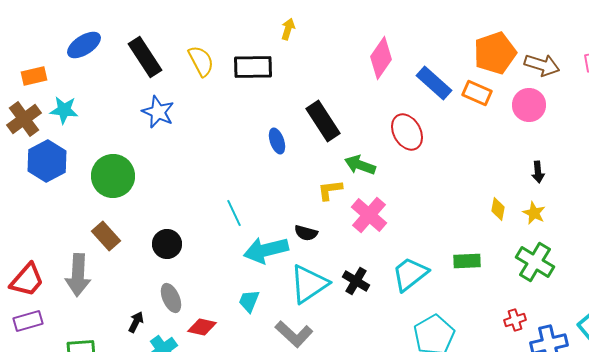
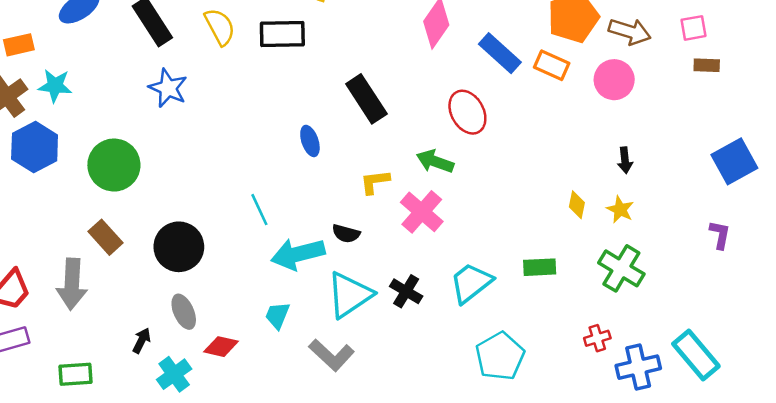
blue ellipse: (277, 141) -> (310, 141), moved
green arrow: (360, 165) -> (435, 161), moved
black circle: (167, 244) -> (179, 247), size x1.4

